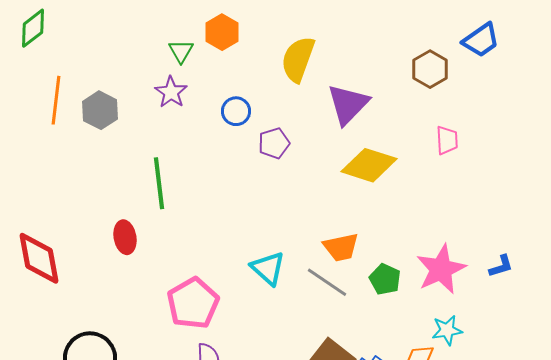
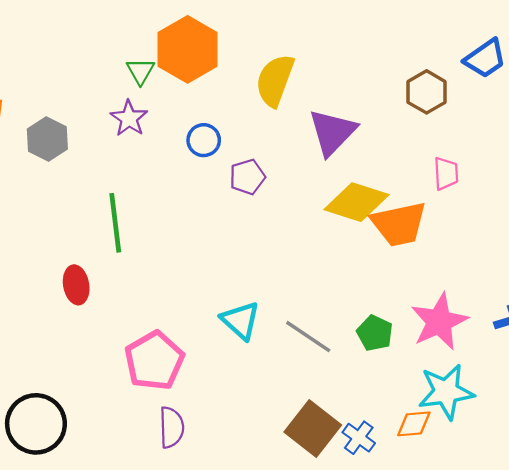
orange hexagon: (222, 32) -> (188, 49), size x1.6
orange trapezoid: (341, 247) -> (399, 224), moved, size x1.4
cyan star: (447, 330) -> (446, 392), size x1.6

